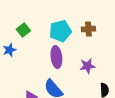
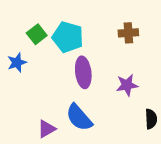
cyan pentagon: (60, 31) -> (68, 37), moved, turned 30

